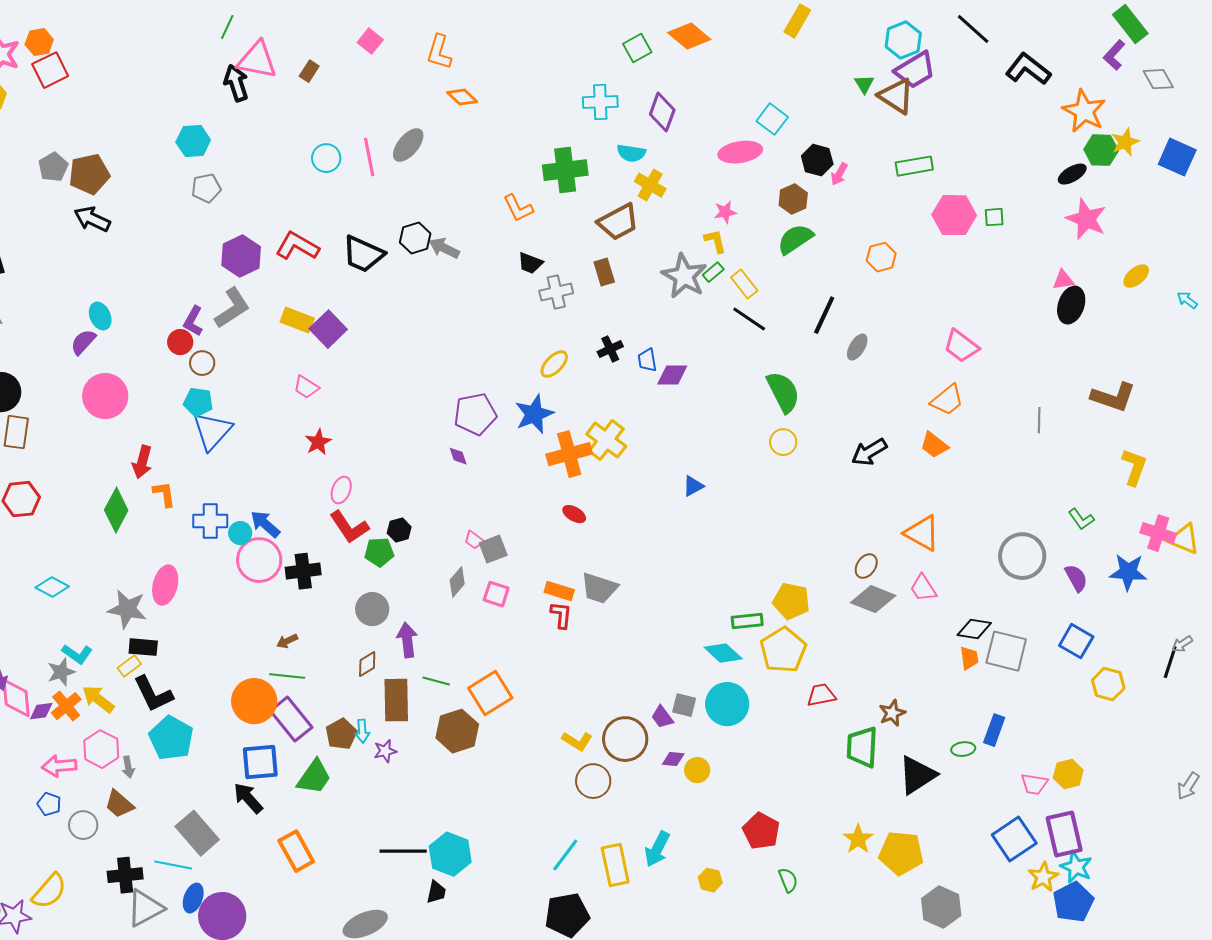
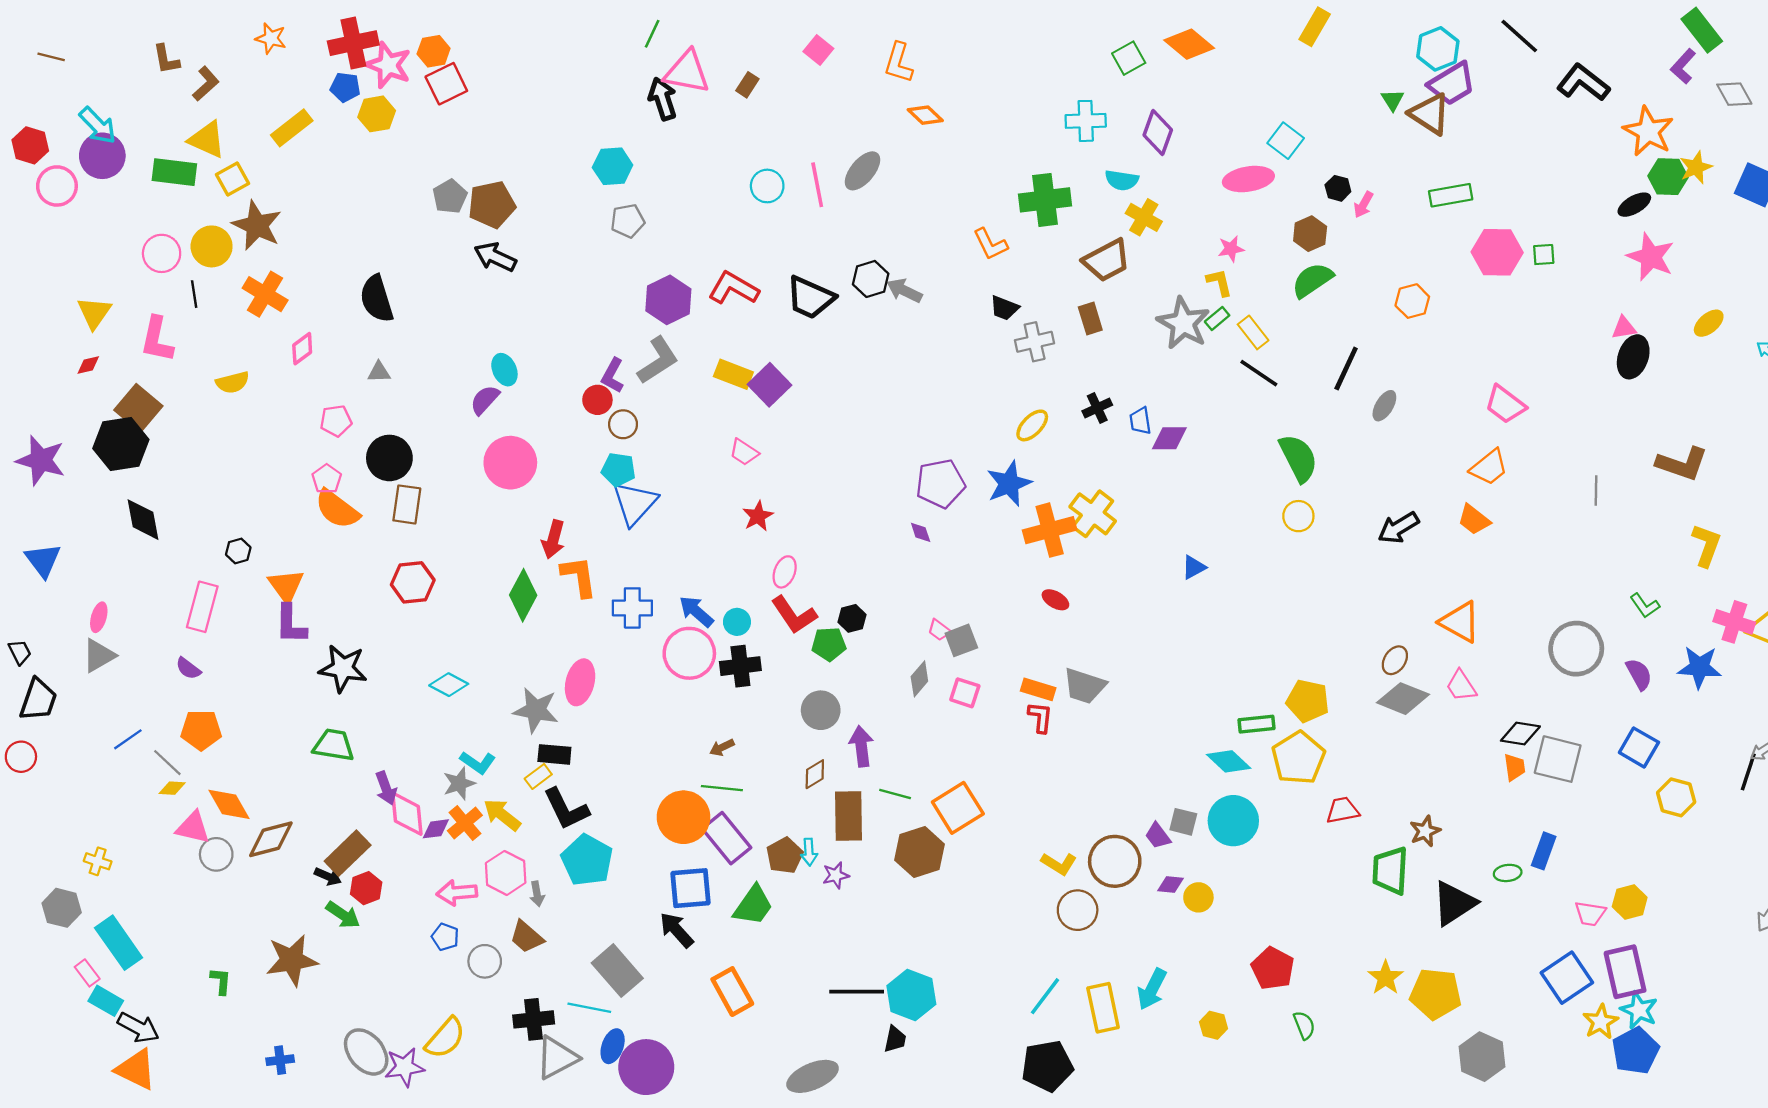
black hexagon: (817, 160) -> (1338, 188), size x0.7
orange L-shape: (164, 494) -> (579, 577), size x1.4
cyan circle: (240, 533) -> (737, 622), moved

